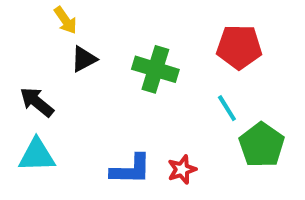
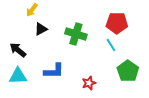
yellow arrow: (65, 20) -> (32, 10), turned 72
cyan line: (227, 108) -> (111, 45), moved
blue L-shape: (131, 170) -> (54, 71), moved

